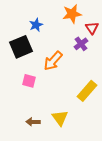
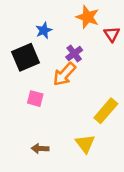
orange star: (72, 14) -> (88, 17), turned 30
purple cross: (81, 44) -> (74, 54), moved
yellow triangle: (60, 118) -> (85, 144), moved

